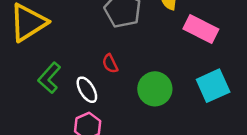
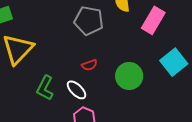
pink rectangle: (201, 29) -> (153, 20), turned -72
red semicircle: (110, 64) -> (89, 65), turned -70

